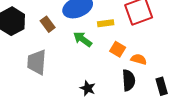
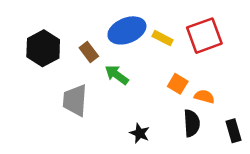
yellow rectangle: (106, 23) -> (162, 38), moved, turned 35
green arrow: (83, 39) -> (117, 75), moved

